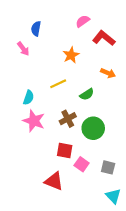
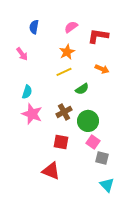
pink semicircle: (83, 21) -> (71, 27), moved
red L-shape: (104, 38) -> (98, 36), turned -30
pink arrow: (23, 49) -> (22, 54), moved
yellow line: (58, 84) -> (64, 72), moved
pink square: (82, 164) -> (93, 142), moved

